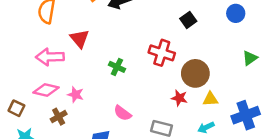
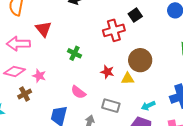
red cross: (162, 53) -> (114, 30), moved, turned -35
red star: (179, 98) -> (107, 72), moved
yellow triangle: (210, 99) -> (128, 79), moved

